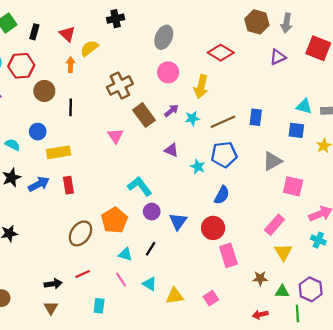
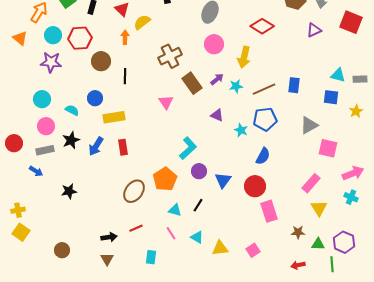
blue arrow: (39, 184) -> (96, 146), turned 150
cyan L-shape: (140, 186) -> (188, 148), turned 85

